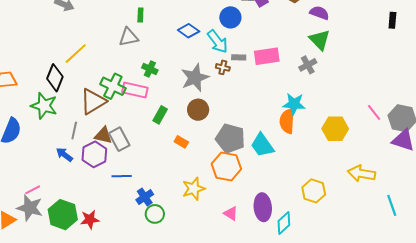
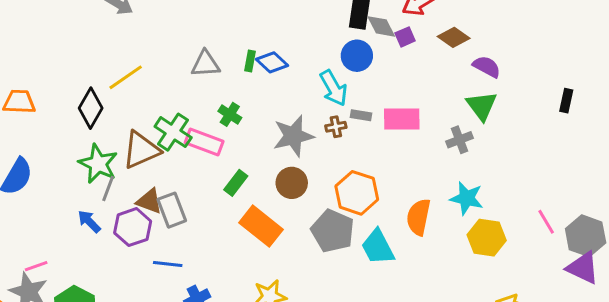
green rectangle: (140, 15) -> (250, 61), moved
black rectangle: (392, 20) -> (566, 101), moved
blue diamond: (189, 31) -> (272, 62), moved
brown cross: (223, 67) -> (336, 127), turned -32
cyan star: (294, 104) -> (467, 198), moved
green star: (44, 106) -> (98, 164), moved
orange rectangle: (181, 142) -> (261, 226), size x2.0
orange hexagon: (226, 166) -> (357, 193), moved

